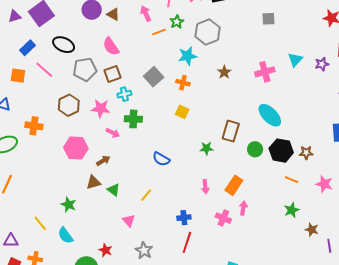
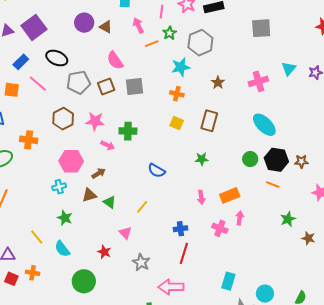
gray square: (269, 19) -> (261, 28), size x1.5
pink semicircle: (111, 46) -> (115, 60), moved
gray square: (154, 77) -> (134, 87), moved, turned 36
cyan cross: (124, 94) -> (59, 187), moved
brown rectangle: (231, 131) -> (209, 121), moved
orange line: (292, 180) -> (273, 185), moved
orange rectangle: (234, 185) -> (230, 195), turned 36
red star: (106, 250) -> (104, 252), moved

